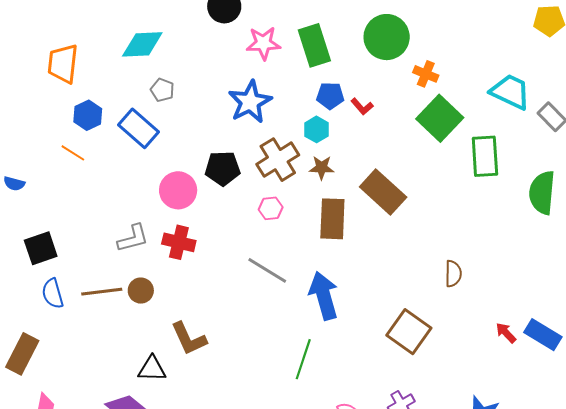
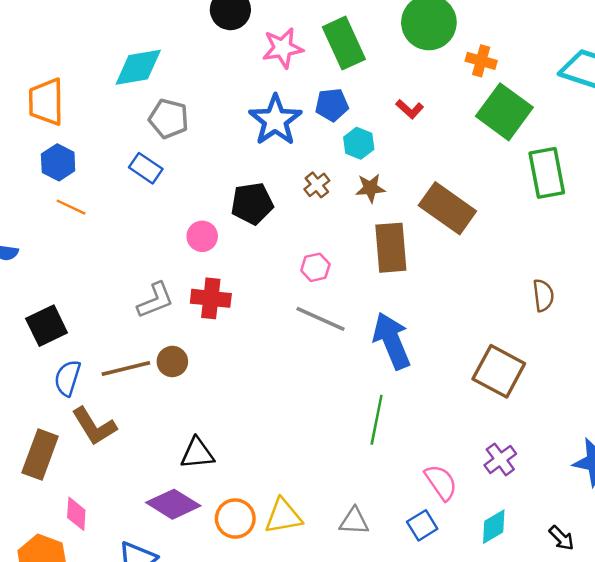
gray pentagon: (162, 90) -> (169, 119), size x1.4
blue pentagon: (330, 96) -> (332, 105), moved
blue hexagon: (88, 115) -> (58, 162), moved
blue rectangle: (138, 128) -> (146, 168), size x0.7
green rectangle: (485, 156) -> (547, 173), moved
brown cross: (278, 160) -> (317, 185), size x0.5
pink circle: (178, 190) -> (202, 236), size x0.7
pink hexagon: (271, 208) -> (315, 267), moved
blue semicircle: (53, 294) -> (68, 378), turned 40
brown L-shape: (189, 339) -> (94, 426), moved

